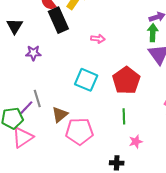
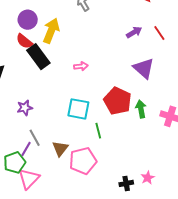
green arrow: (153, 33) -> (141, 109), moved
purple star: (33, 53) -> (25, 108), moved
green line: (124, 116) -> (98, 131), moved
pink star: (136, 142) -> (148, 178), moved

